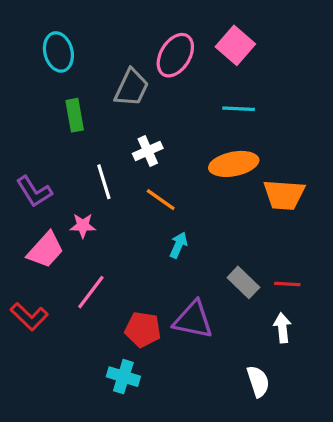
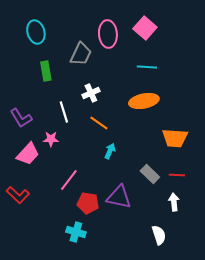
pink ellipse: (175, 55) -> (108, 34), turned -36
orange trapezoid: (284, 195) -> (175, 138), moved
pink line: (91, 292) -> (69, 180), moved

